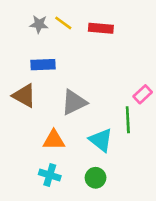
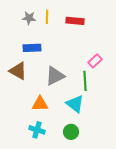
yellow line: (63, 23) -> (47, 17), turned 56
pink rectangle: (143, 94) -> (95, 61), moved
green line: (128, 120) -> (85, 81), moved

